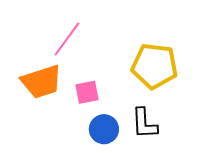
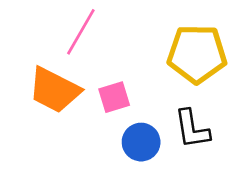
orange trapezoid: (42, 82) -> (54, 90), turned 51

